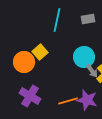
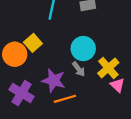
gray arrow: (92, 71) -> (79, 69), moved
purple star: (87, 100) -> (54, 80), moved

